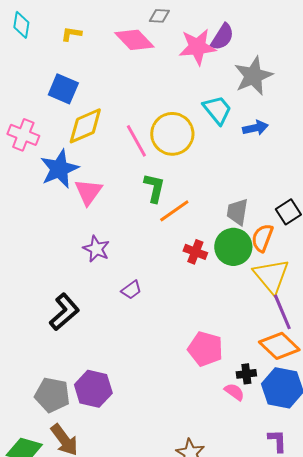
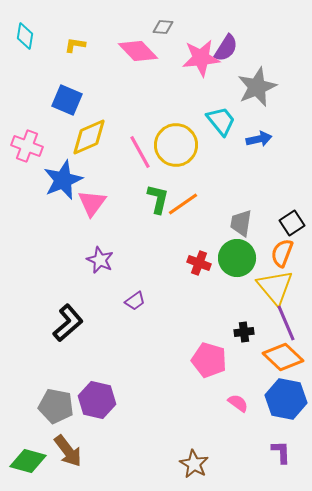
orange line: (174, 211) -> (183, 204), moved
orange semicircle: (262, 238) -> (282, 253), moved
black cross: (246, 374) -> (244, 332), moved

